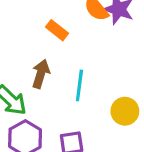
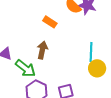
cyan line: (79, 85) -> (91, 52), moved

